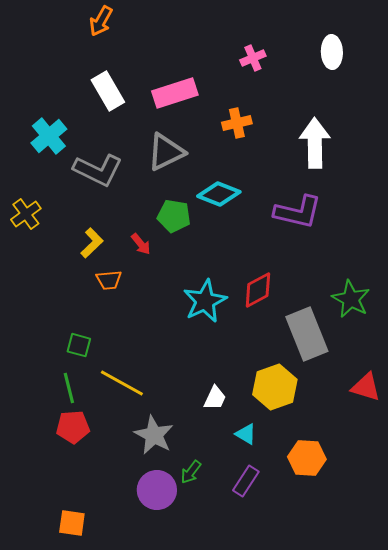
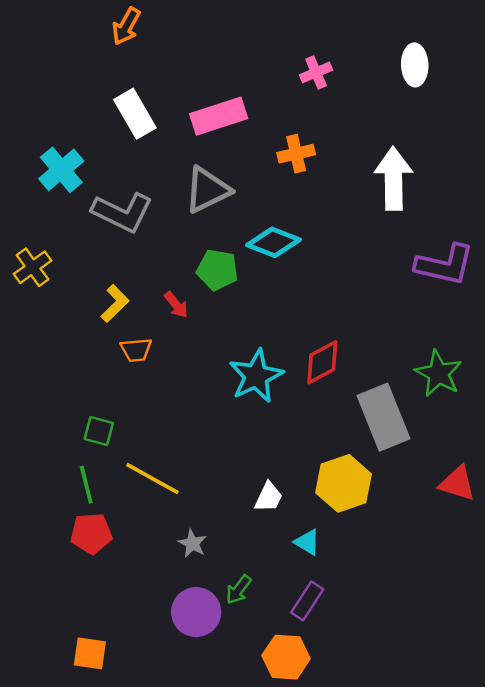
purple L-shape: (298, 212) -> (445, 265), moved
gray star: (154, 435) -> (192, 543), size x0.6
orange hexagon: (307, 458) -> (286, 657), moved

